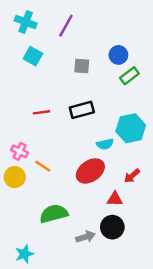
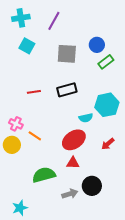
cyan cross: (26, 22) -> (21, 18), turned -30
gray square: (82, 66) -> (67, 54), size x1.5
red triangle: (115, 199) -> (73, 163), moved

